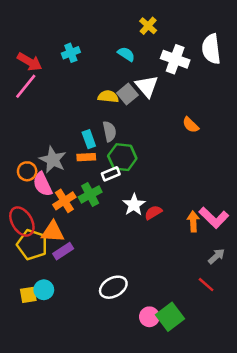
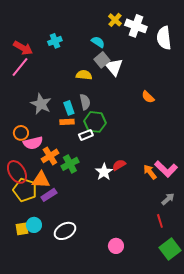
white cross: (175, 59) -> (136, 26), moved
gray square: (127, 94) -> (102, 60), moved
gray star: (53, 160) -> (41, 104), moved
pink semicircle: (42, 184) -> (33, 143), turned -78
green cross: (90, 194) -> (70, 164), moved
white star: (134, 205) -> (104, 172), moved
orange arrow: (193, 221) -> (150, 172), turned -35
red line: (206, 285) -> (160, 221), turned 32
white ellipse: (113, 287) -> (65, 231), moved
green square: (170, 317) -> (170, 249), moved

